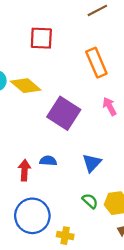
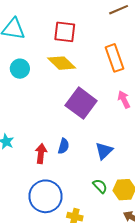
yellow diamond: (26, 86) -> (62, 63), moved
blue semicircle: (48, 161) -> (64, 146), turned 98

